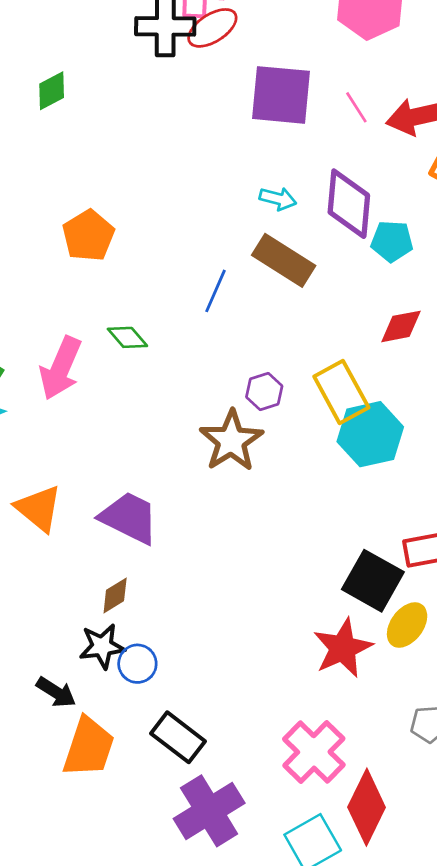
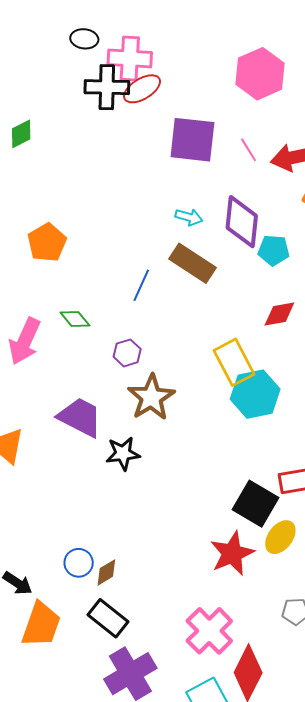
purple hexagon: (264, 391) -> (127, 353), moved
purple trapezoid: (129, 518) -> (80, 417), moved
brown diamond: (115, 595) -> (106, 572), moved
black star: (102, 646) -> (123, 454), moved

